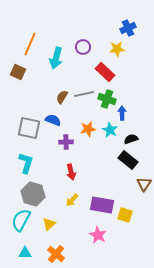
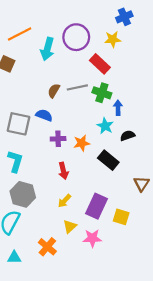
orange line: (30, 44) -> (20, 34), turned 40
purple circle: (83, 47) -> (76, 37), size x1.6
orange star: (88, 129) -> (82, 143), moved
black rectangle: (128, 160) -> (108, 160), moved
purple rectangle: (102, 205) -> (97, 206), turned -75
yellow triangle: (49, 224) -> (70, 226), moved
pink star: (98, 235) -> (92, 238), turned -30
orange cross: (56, 254) -> (47, 247), moved

